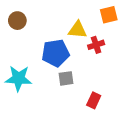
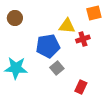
gray square: (66, 78) -> (57, 68), turned -32

